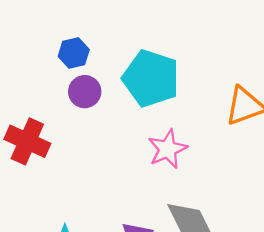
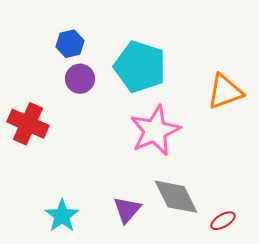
pink star: (168, 149) -> (155, 131), size x1.4

